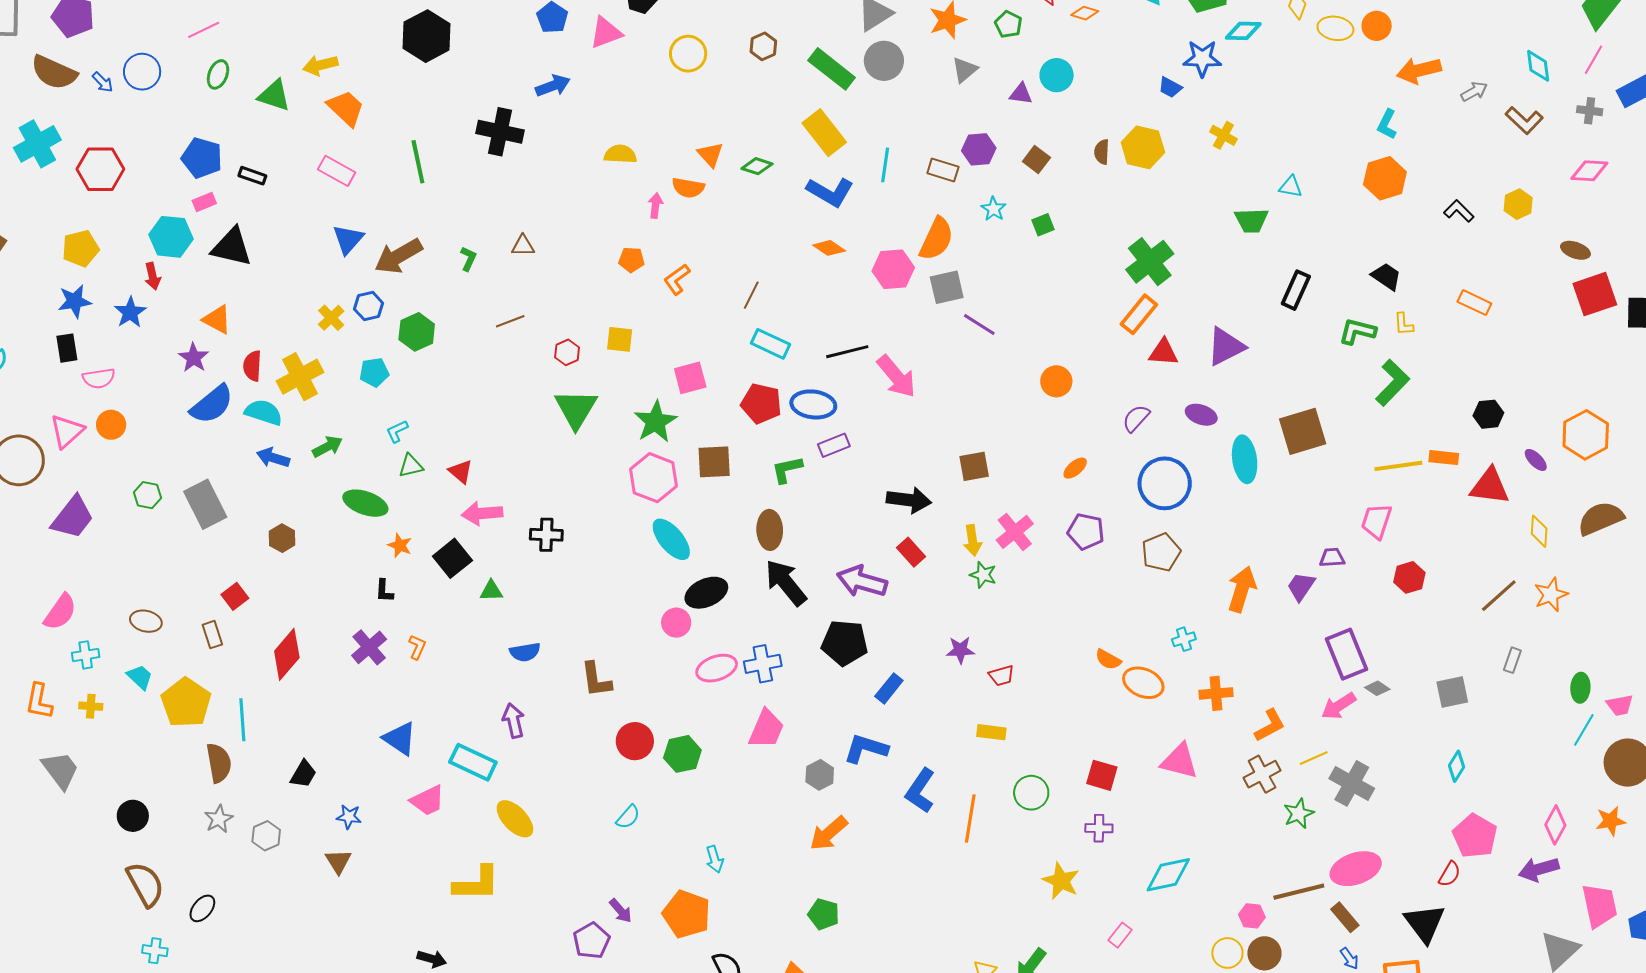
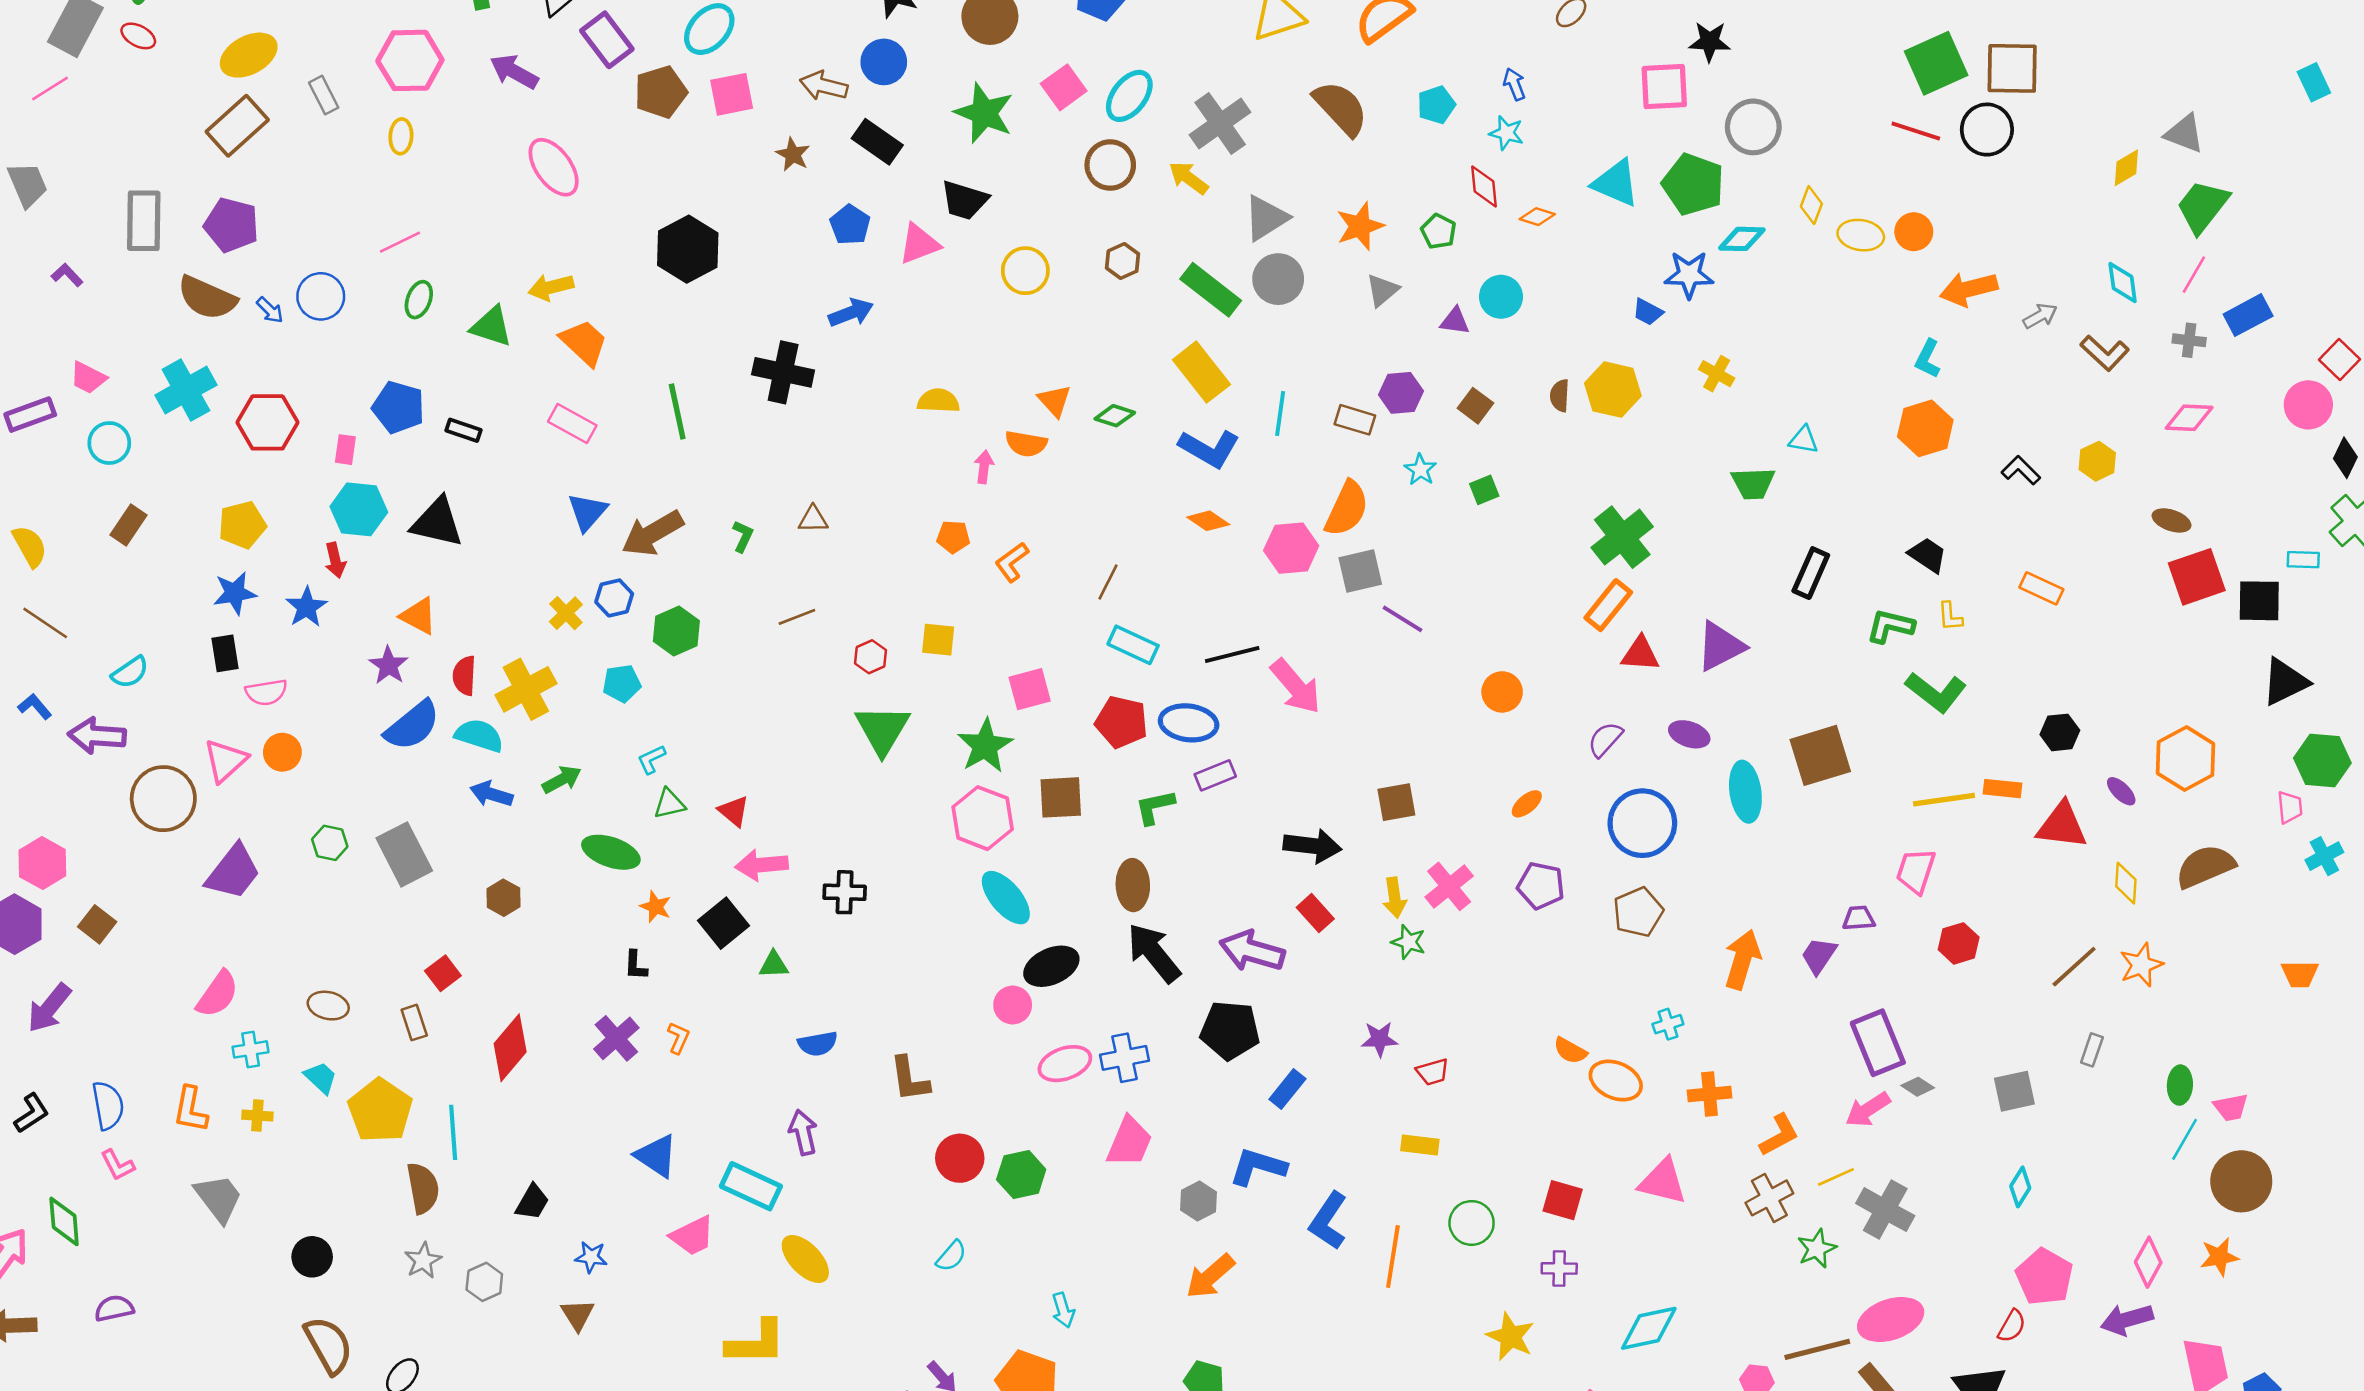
pink rectangle: (204, 202) -> (345, 450), moved, turned -60
green L-shape: (1392, 383) -> (1936, 692), turned 84

